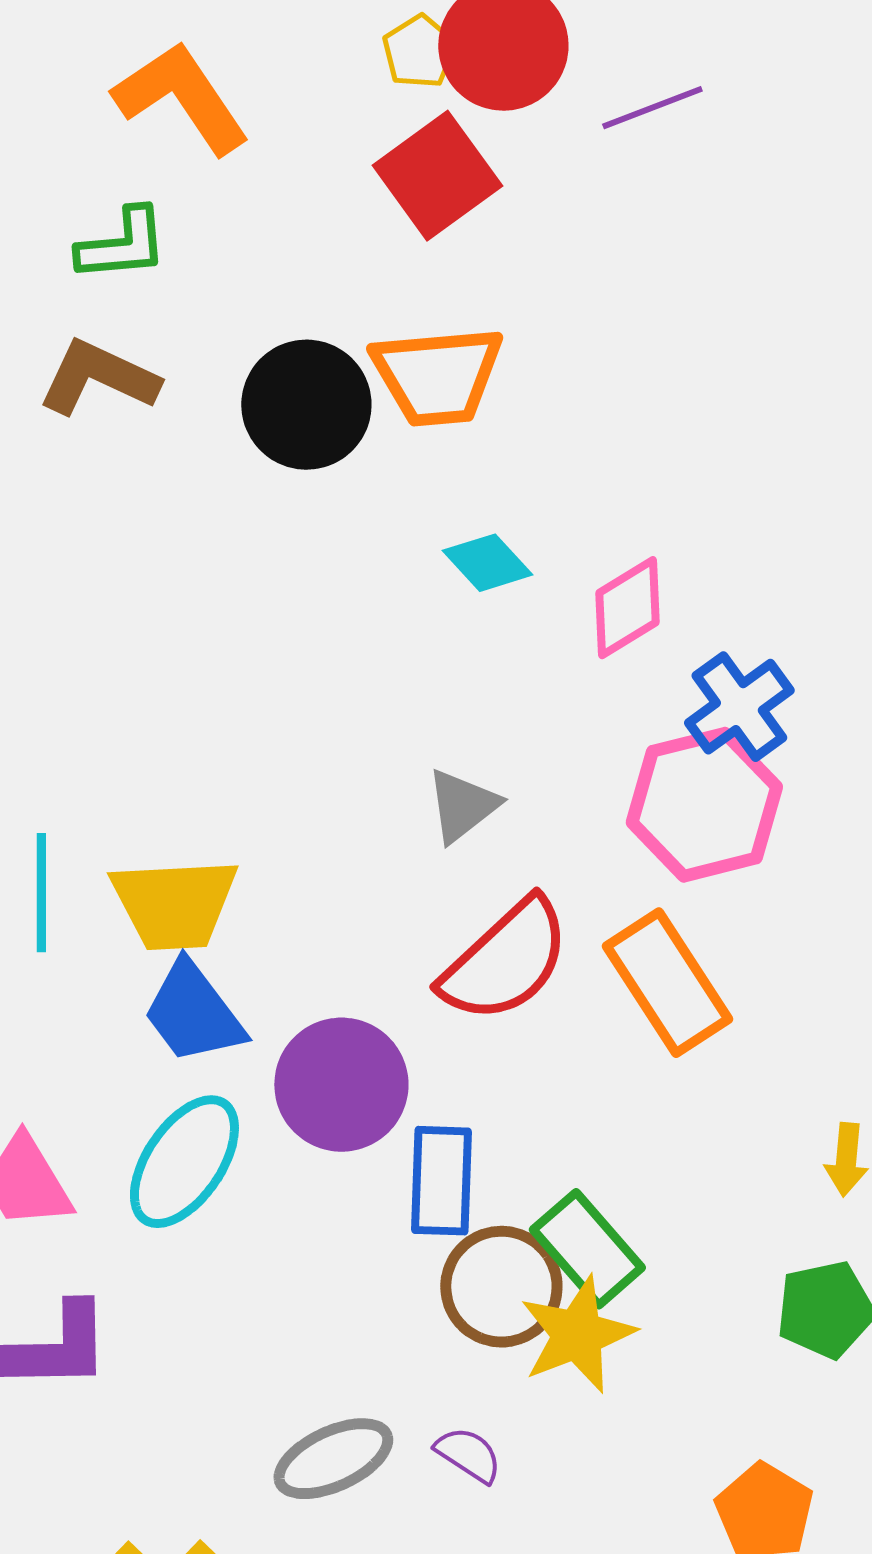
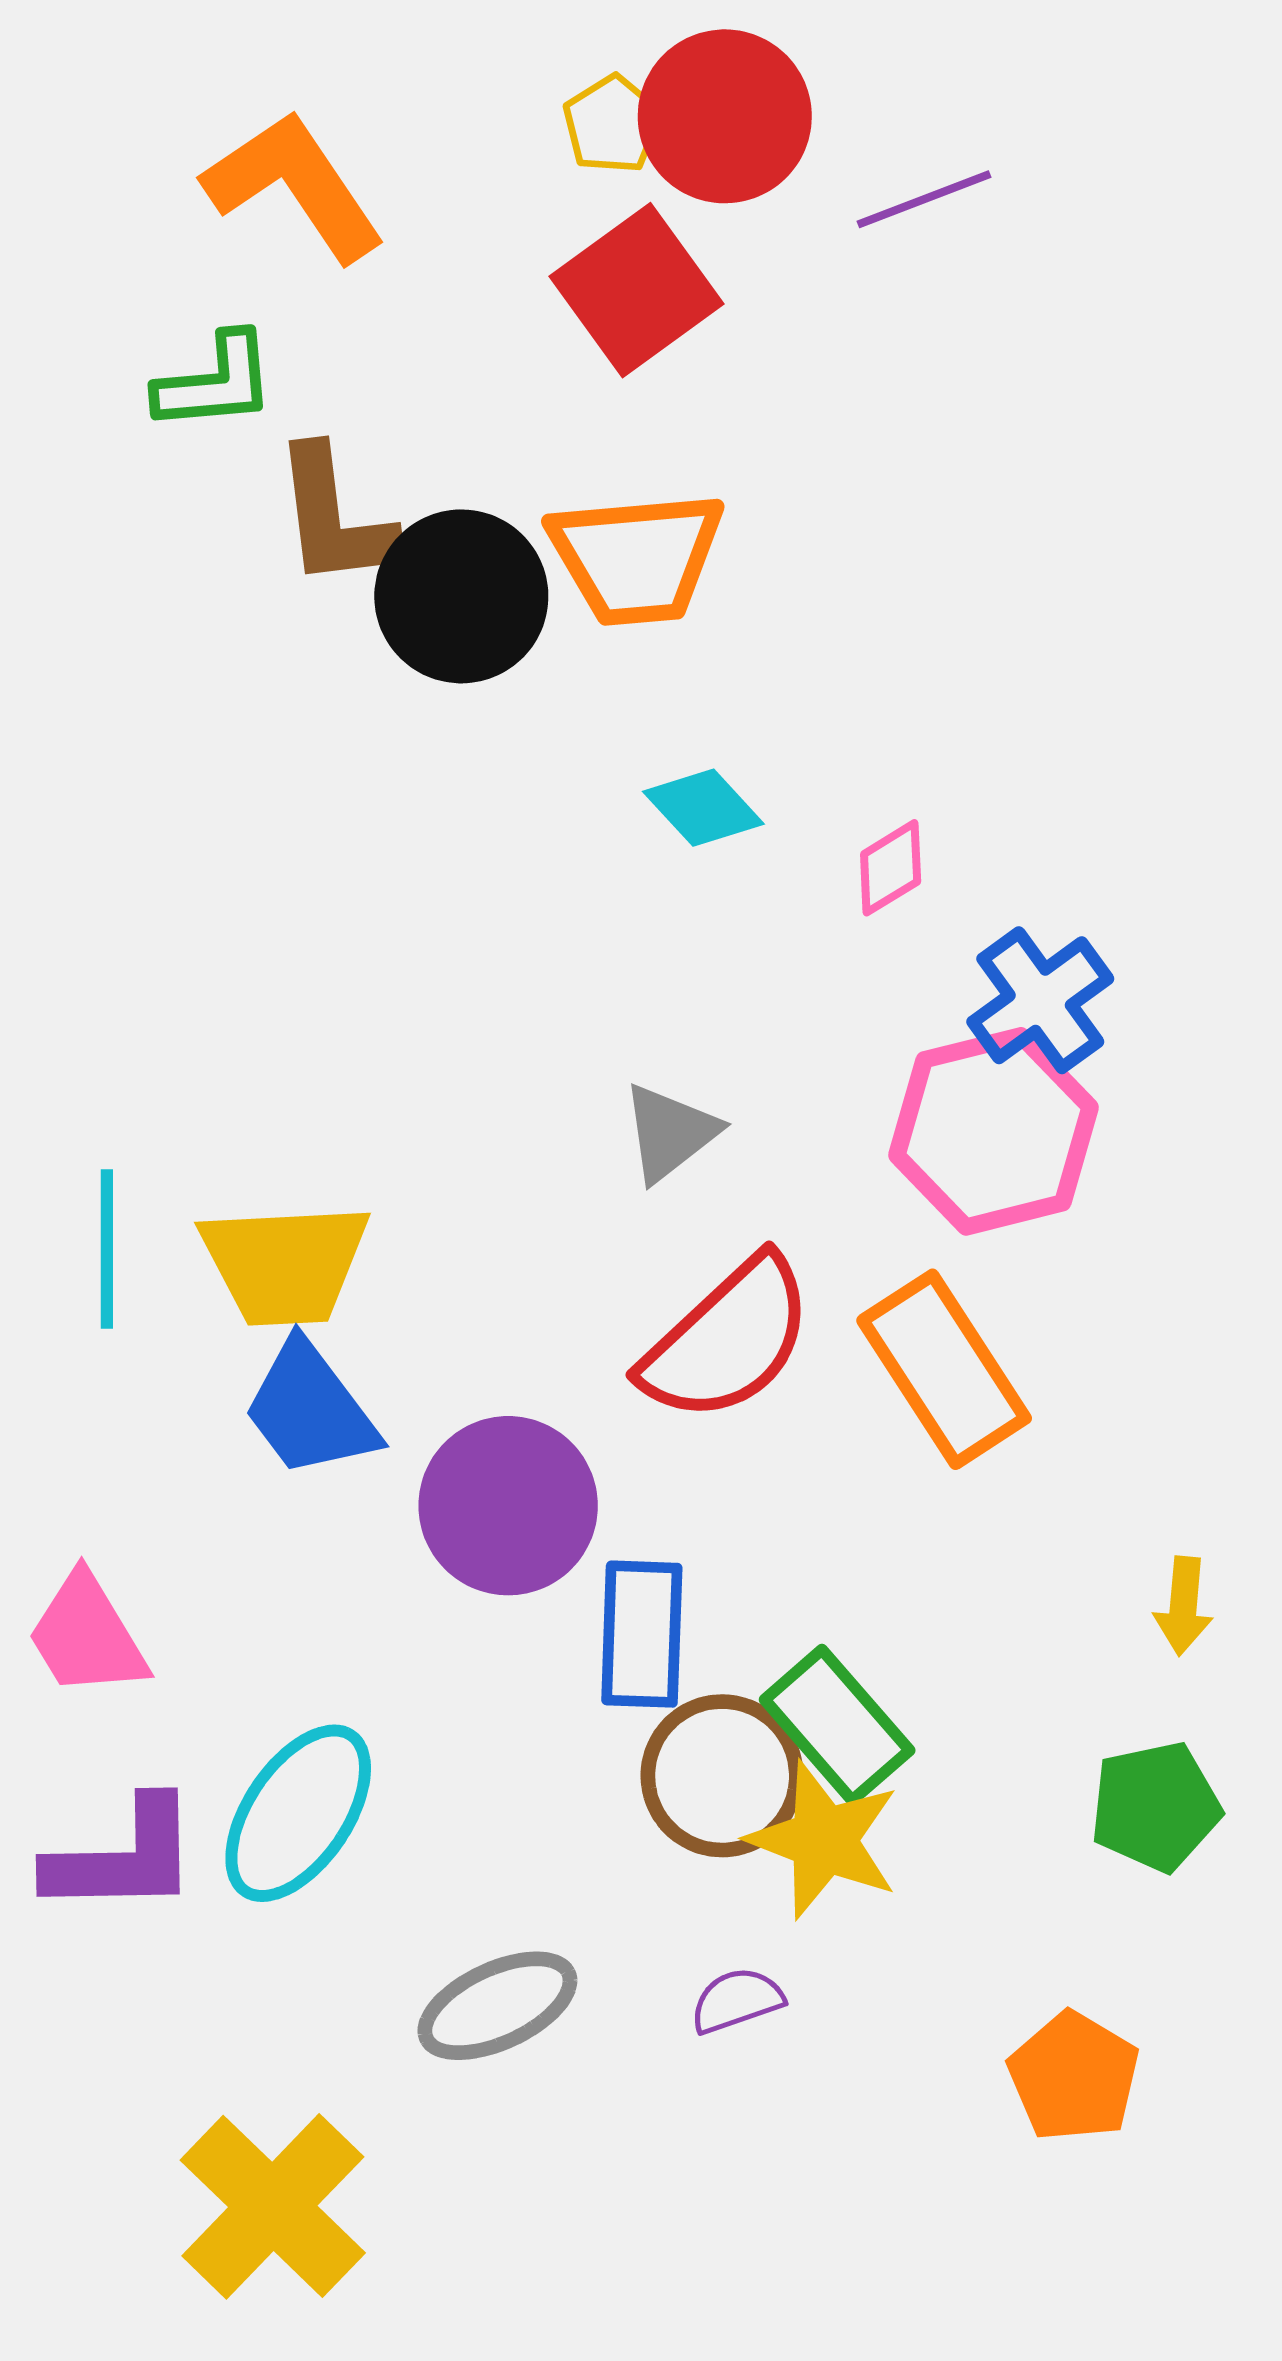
brown L-shape: (98, 378) -> (334, 518), moved, turned -122
pink diamond: (627, 608) -> (891, 868), size x0.7
cyan ellipse: (184, 1162) -> (298, 1813), moved
yellow star: (577, 1335) -> (824, 1840), turned -30
purple semicircle: (468, 1455) -> (737, 2000), moved, turned -52

